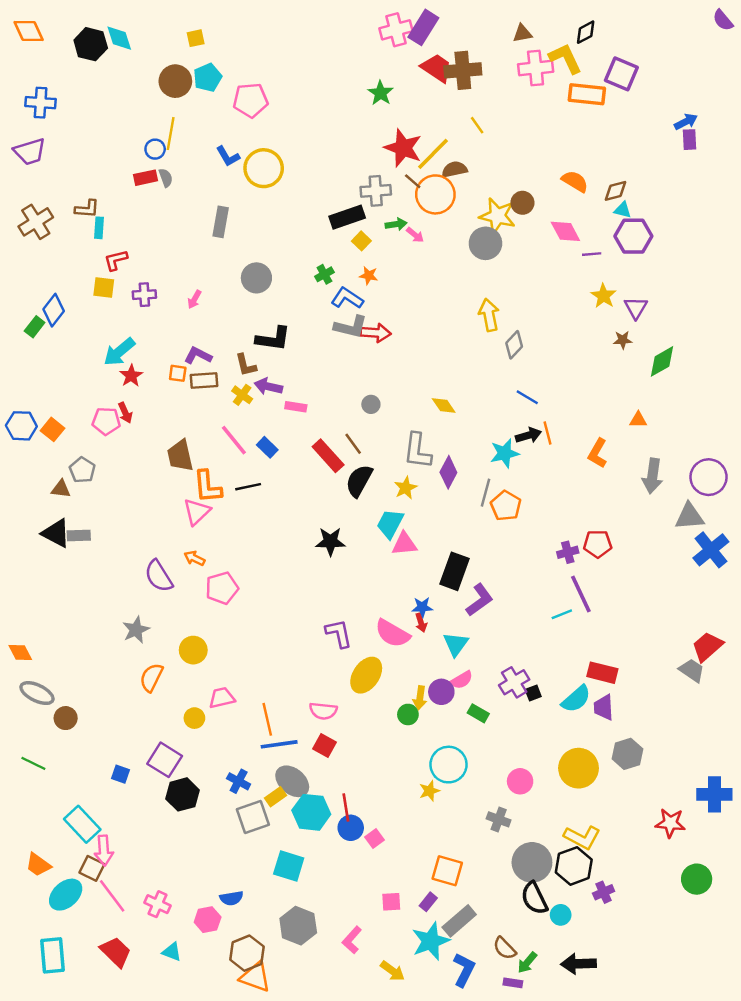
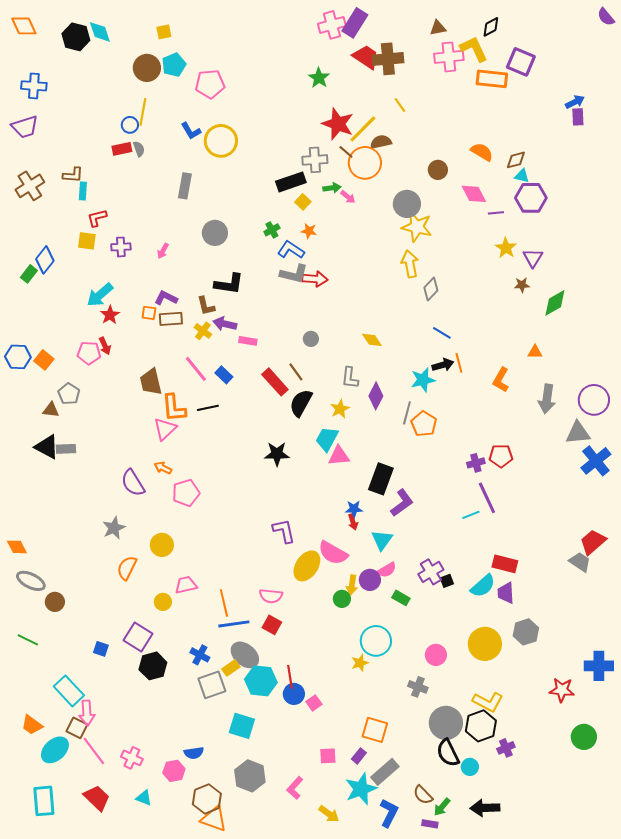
yellow star: (497, 216) -> (417, 227), moved
gray L-shape: (417, 451) -> (350, 378), size x0.7
pink semicircle: (392, 633) -> (333, 553), moved

